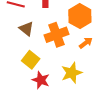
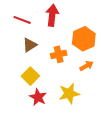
brown triangle: (26, 29) -> (30, 45), turned 42
orange cross: (56, 35) -> (59, 54), size x0.7

